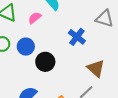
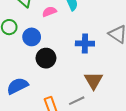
blue cross: (77, 37) -> (85, 44), turned 36

